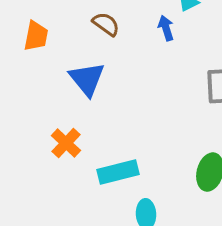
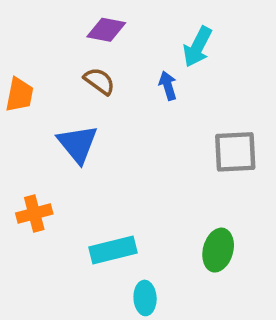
orange cross: (66, 143) -> (34, 214), moved, turned 32

